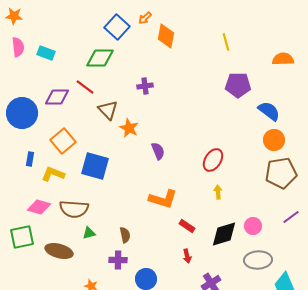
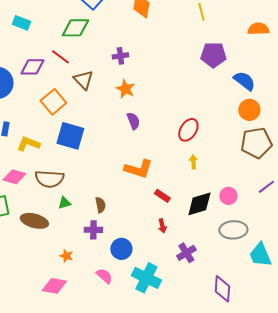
orange star: (129, 128) -> (125, 89), moved
orange square: (63, 141) -> (53, 102), moved

